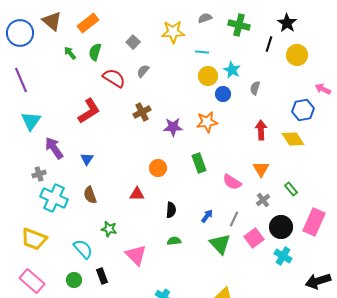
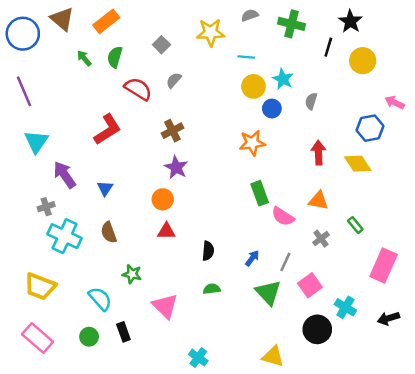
purple star: (173, 127) -> (176, 167), moved, turned 30
green rectangle: (199, 163) -> (260, 193), moved
orange circle: (158, 168) -> (163, 199), moved
orange triangle: (261, 169) -> (318, 201), turned -48
black circle: (281, 227) -> (317, 329), moved
black arrow: (318, 281) -> (388, 318), moved, size x0.7

